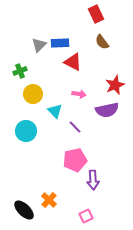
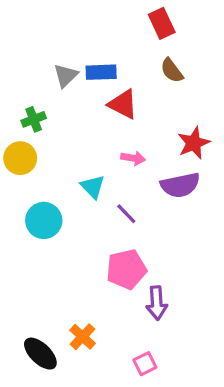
yellow circle: (33, 94) -> (20, 158), moved

